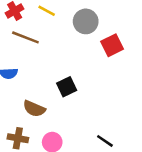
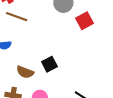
black square: (67, 87) -> (49, 64), moved

